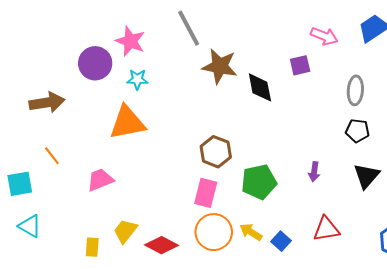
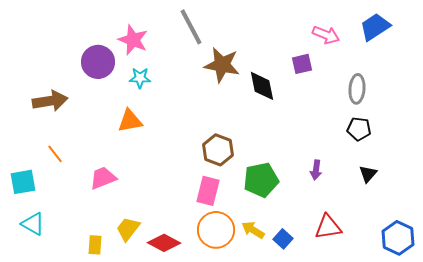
orange triangle: (127, 123) -> (130, 121), size x0.7
black triangle: (366, 176) -> (368, 174), size x0.7

